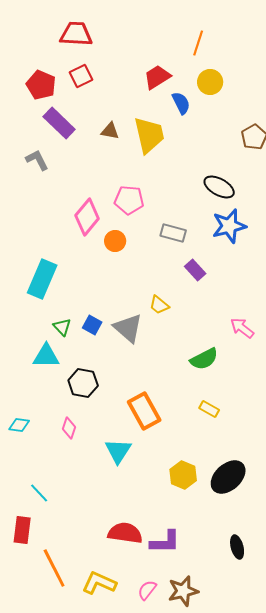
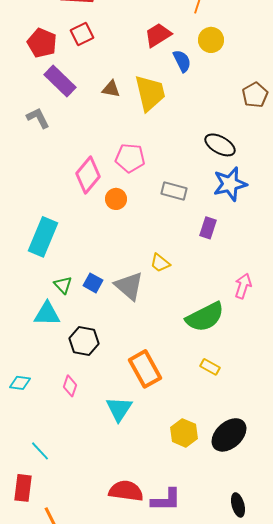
purple rectangle: (195, 270) -> (208, 228), moved, turned 60
pink arrow: (242, 328) -> (243, 286), turned 70
green semicircle: (204, 359) -> (205, 317), size x1.4

